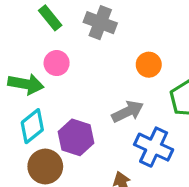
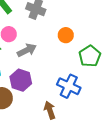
gray arrow: (128, 112) -> (27, 50), moved

